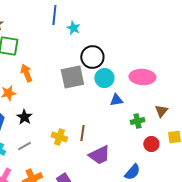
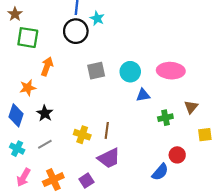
black circle: (92, 57) -> (76, 31), moved
orange arrow: (26, 73) -> (47, 66), turned 42
gray square: (72, 77) -> (96, 71), size x0.7
red circle: (151, 144) -> (177, 155), moved
purple trapezoid: (99, 155) -> (109, 158), moved

